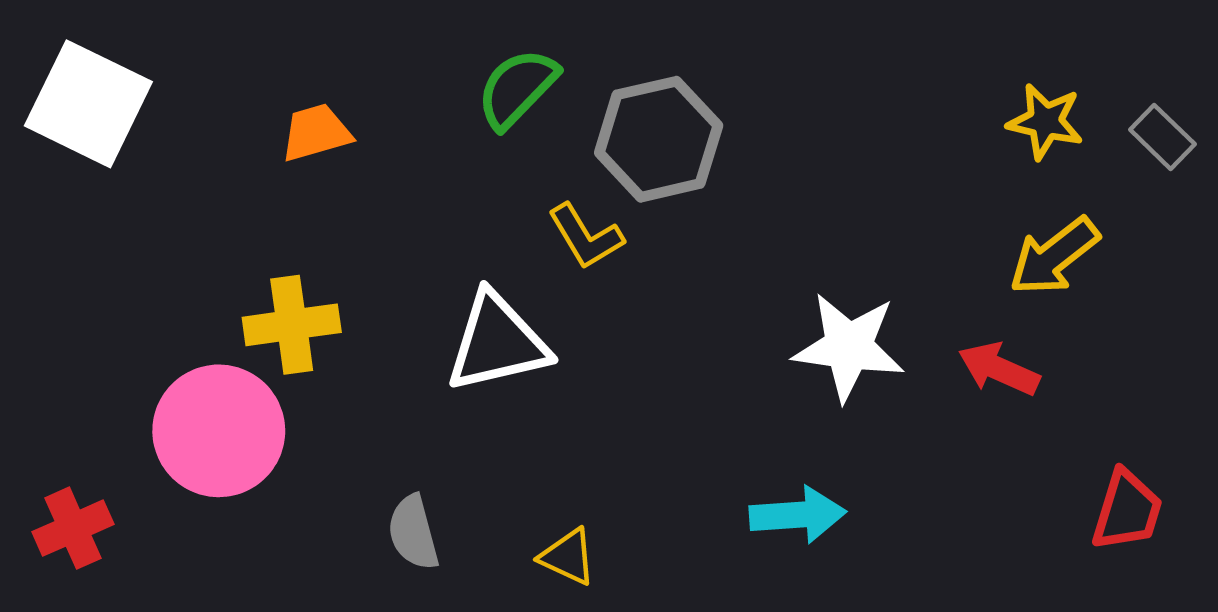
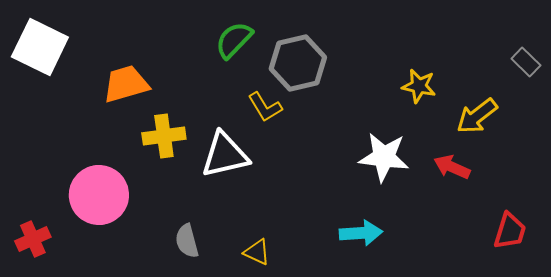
yellow star: (1045, 121) -> (419, 86), moved
orange trapezoid: (316, 133) -> (126, 84), moved, size x1.4
yellow cross: (292, 325) -> (164, 136), moved

